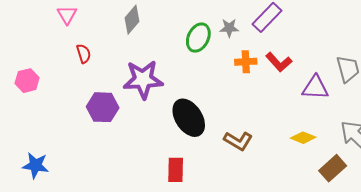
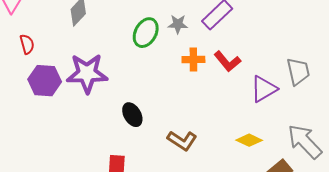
purple triangle: (315, 88) -> (264, 89), turned -36
purple hexagon: (103, 107) -> (45, 81), moved
black ellipse: (189, 118) -> (132, 115), size x0.6

